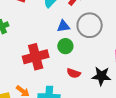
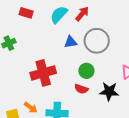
green circle: (65, 46) -> (86, 71), moved

